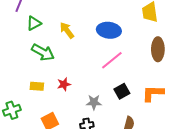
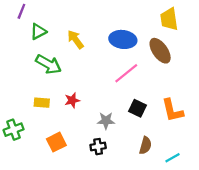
brown ellipse: (158, 49) -> (160, 51), moved, turned -35
black square: (122, 91) -> (138, 108), turned -35
orange L-shape: (153, 93) -> (172, 110), turned -105

